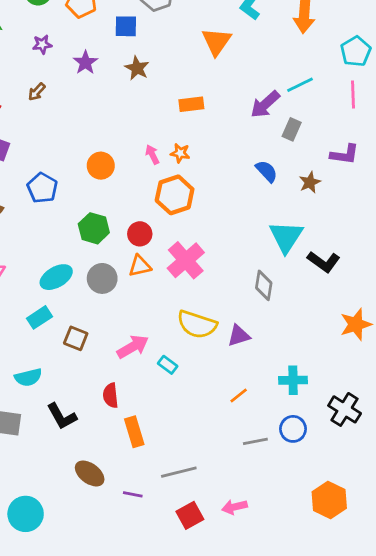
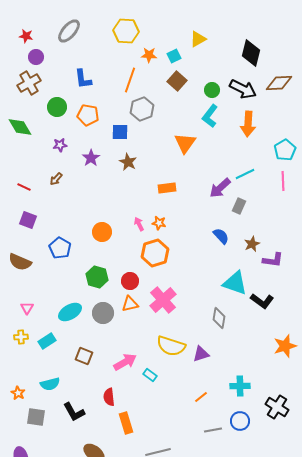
purple L-shape: (345, 154) -> (273, 260), moved
cyan triangle: (286, 237) -> (235, 283), turned -44
cyan rectangle: (39, 317) -> (47, 341), moved

